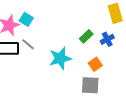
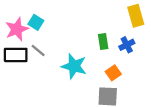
green rectangle: (86, 36) -> (103, 41), turned -56
cyan star: (60, 58) -> (74, 66), turned 30

